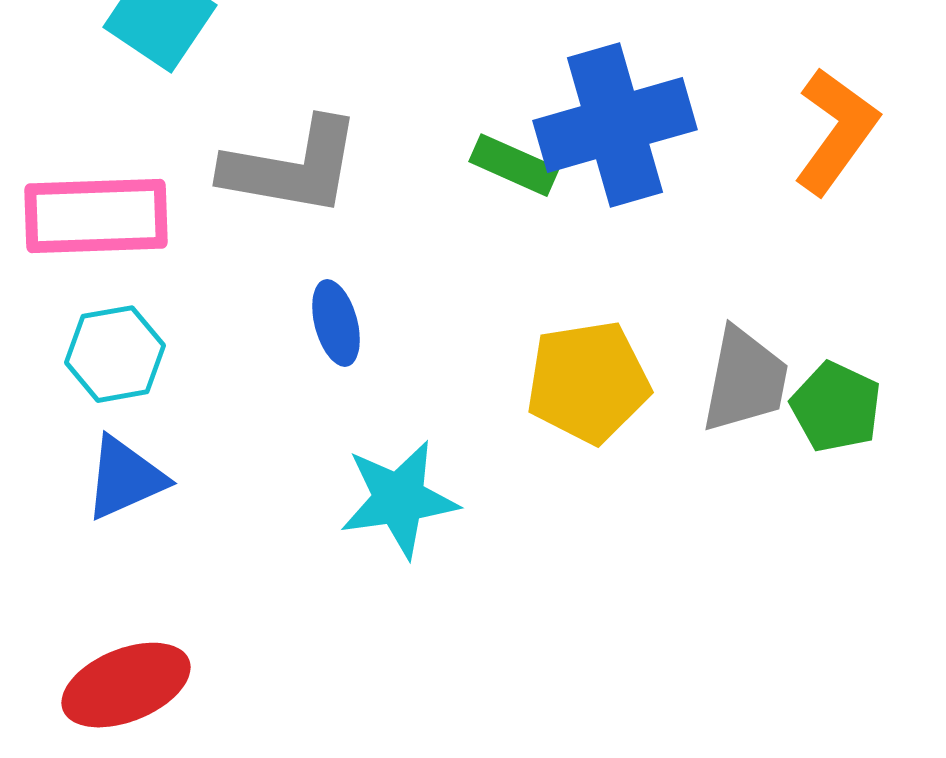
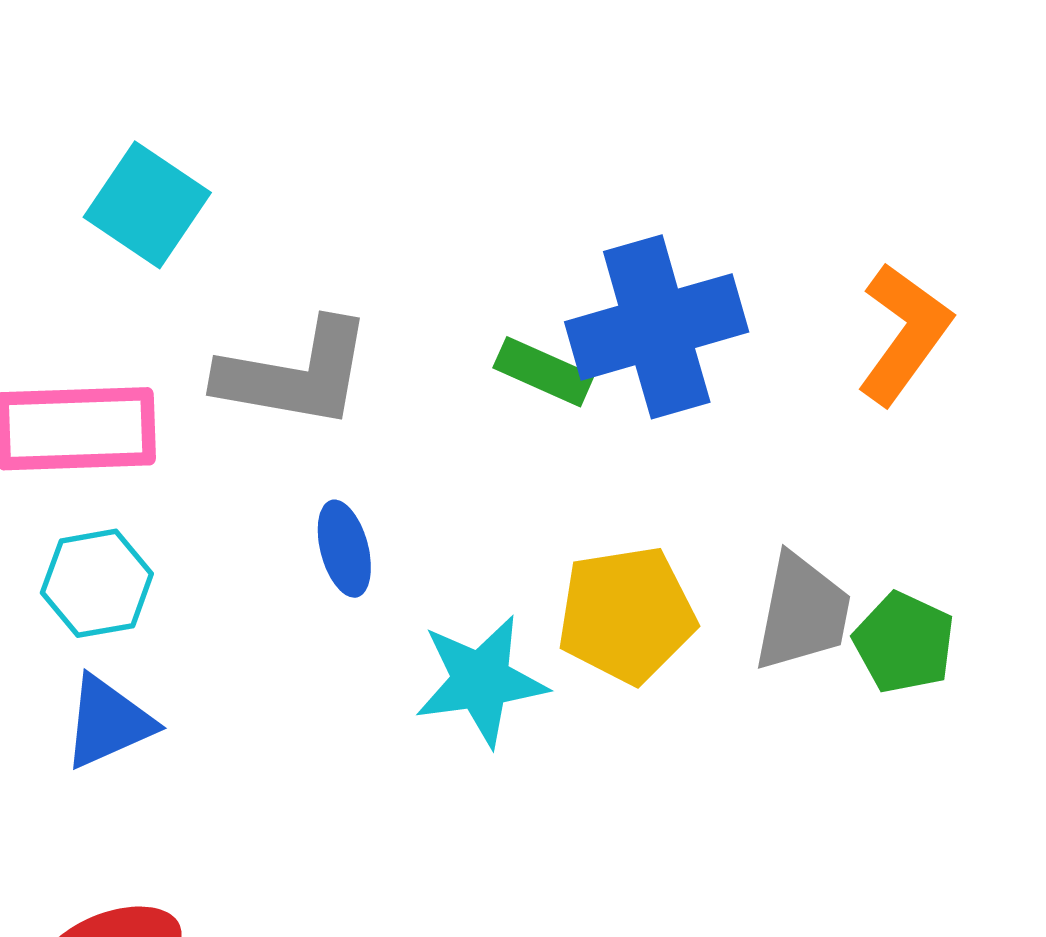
cyan star: (399, 499) -> (481, 681), moved

